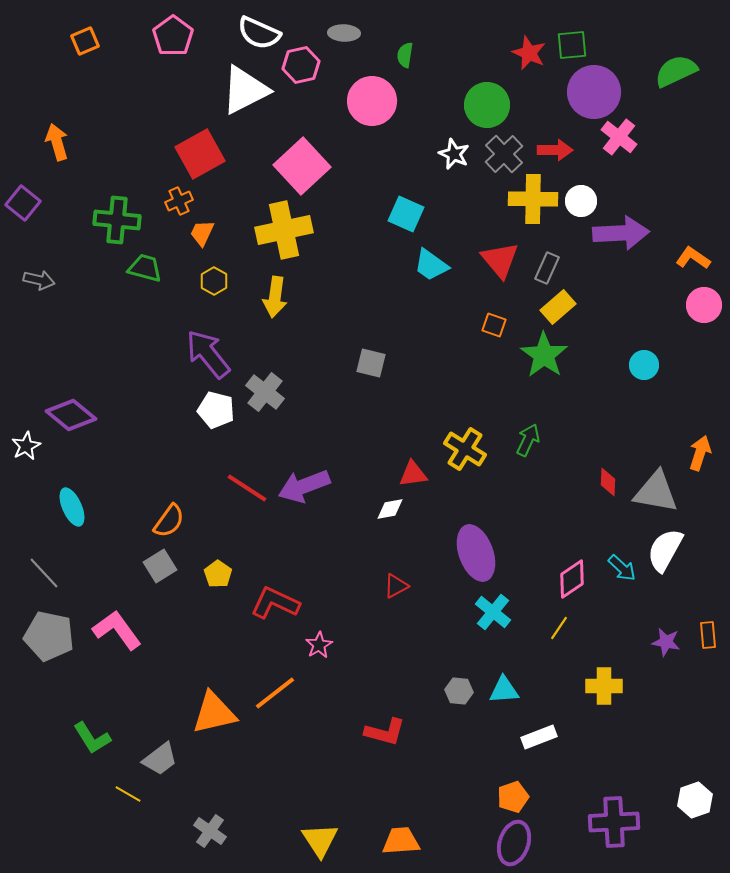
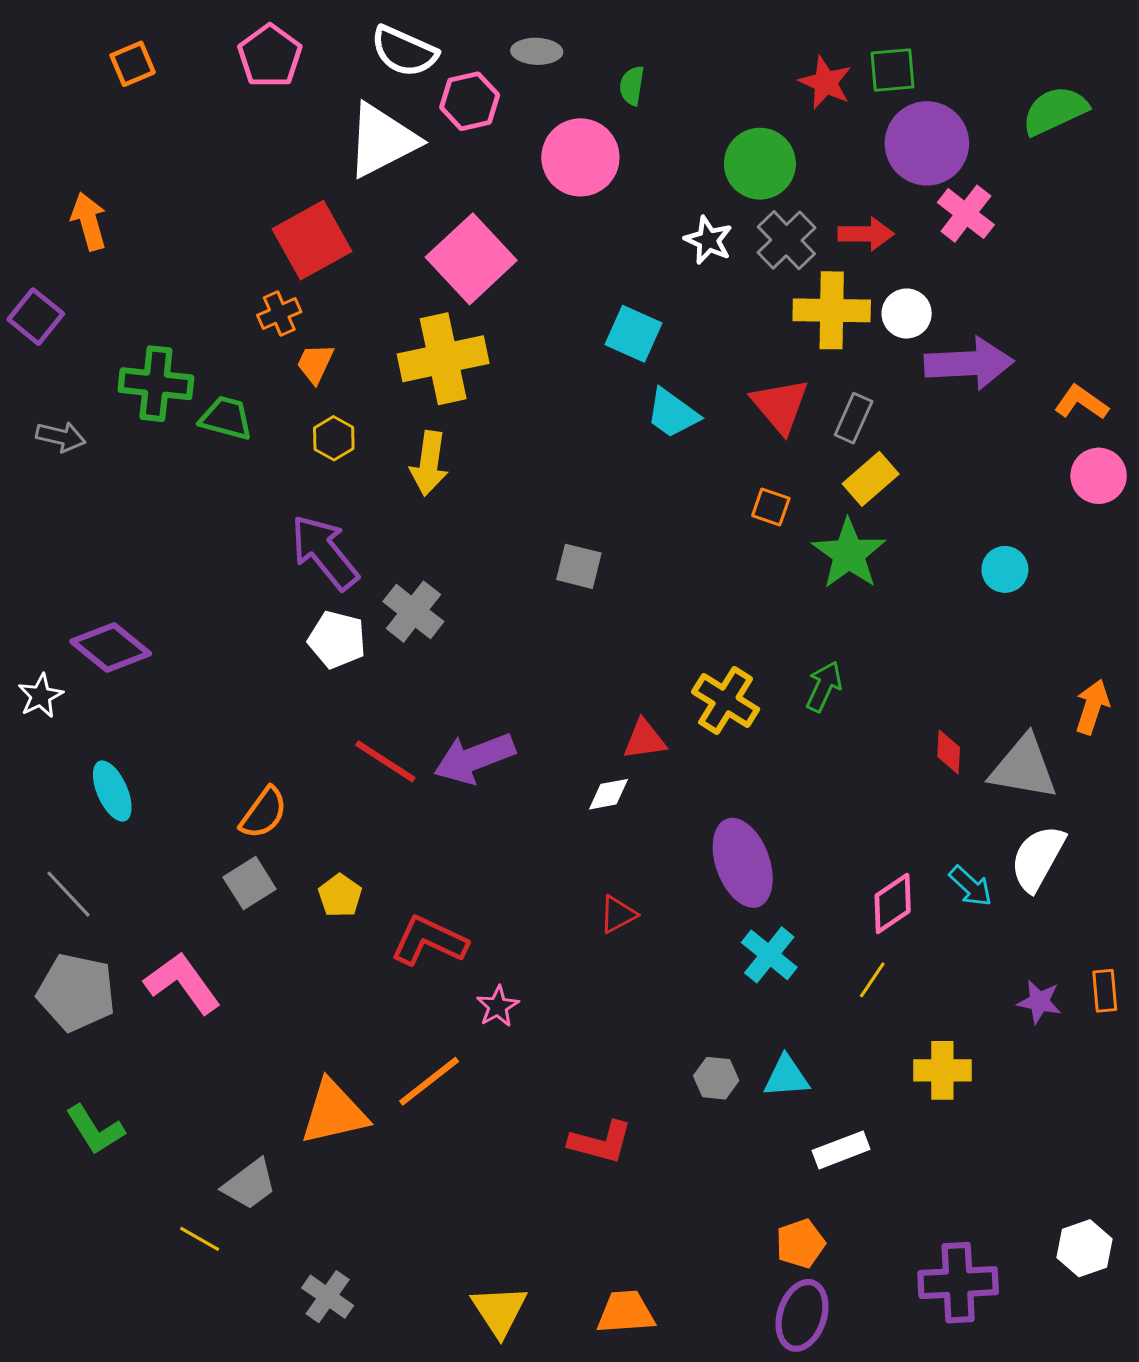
green cross: (117, 220) -> (156, 384), moved
green L-shape: (92, 738) -> (95, 1130), moved

